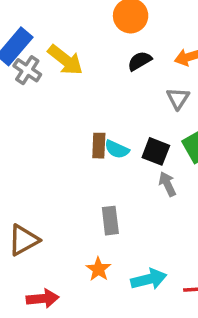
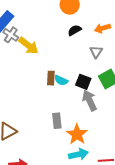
yellow arrow: (65, 60) -> (28, 46), moved
gray arrow: (167, 184) -> (90, 100), size x1.5
orange star: (98, 269) -> (77, 134), moved, size x1.5

